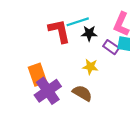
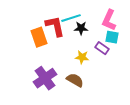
purple rectangle: (111, 47) -> (102, 48), moved
orange rectangle: (37, 75) -> (39, 37), moved

